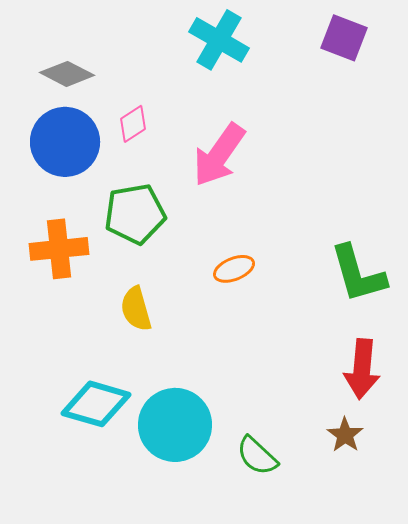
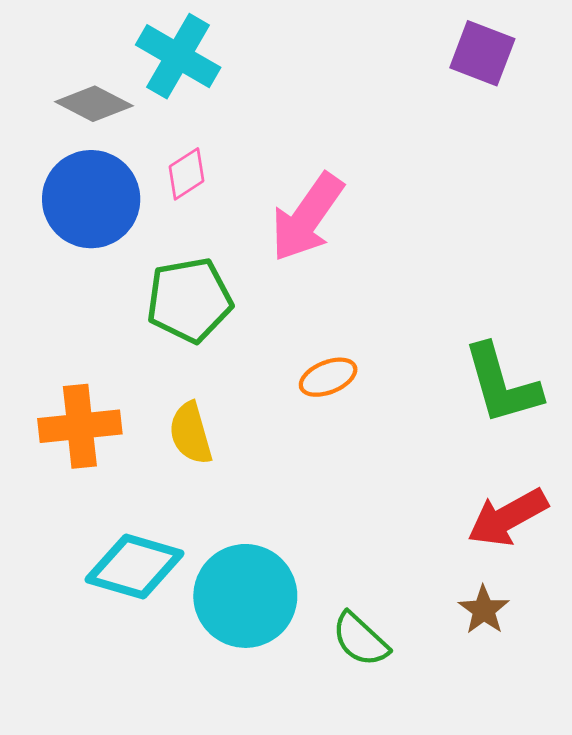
cyan cross: (219, 40) -> (178, 56), moved
orange cross: (59, 249) -> (80, 426), moved
red arrow: (362, 369) -> (508, 517), turned 56

